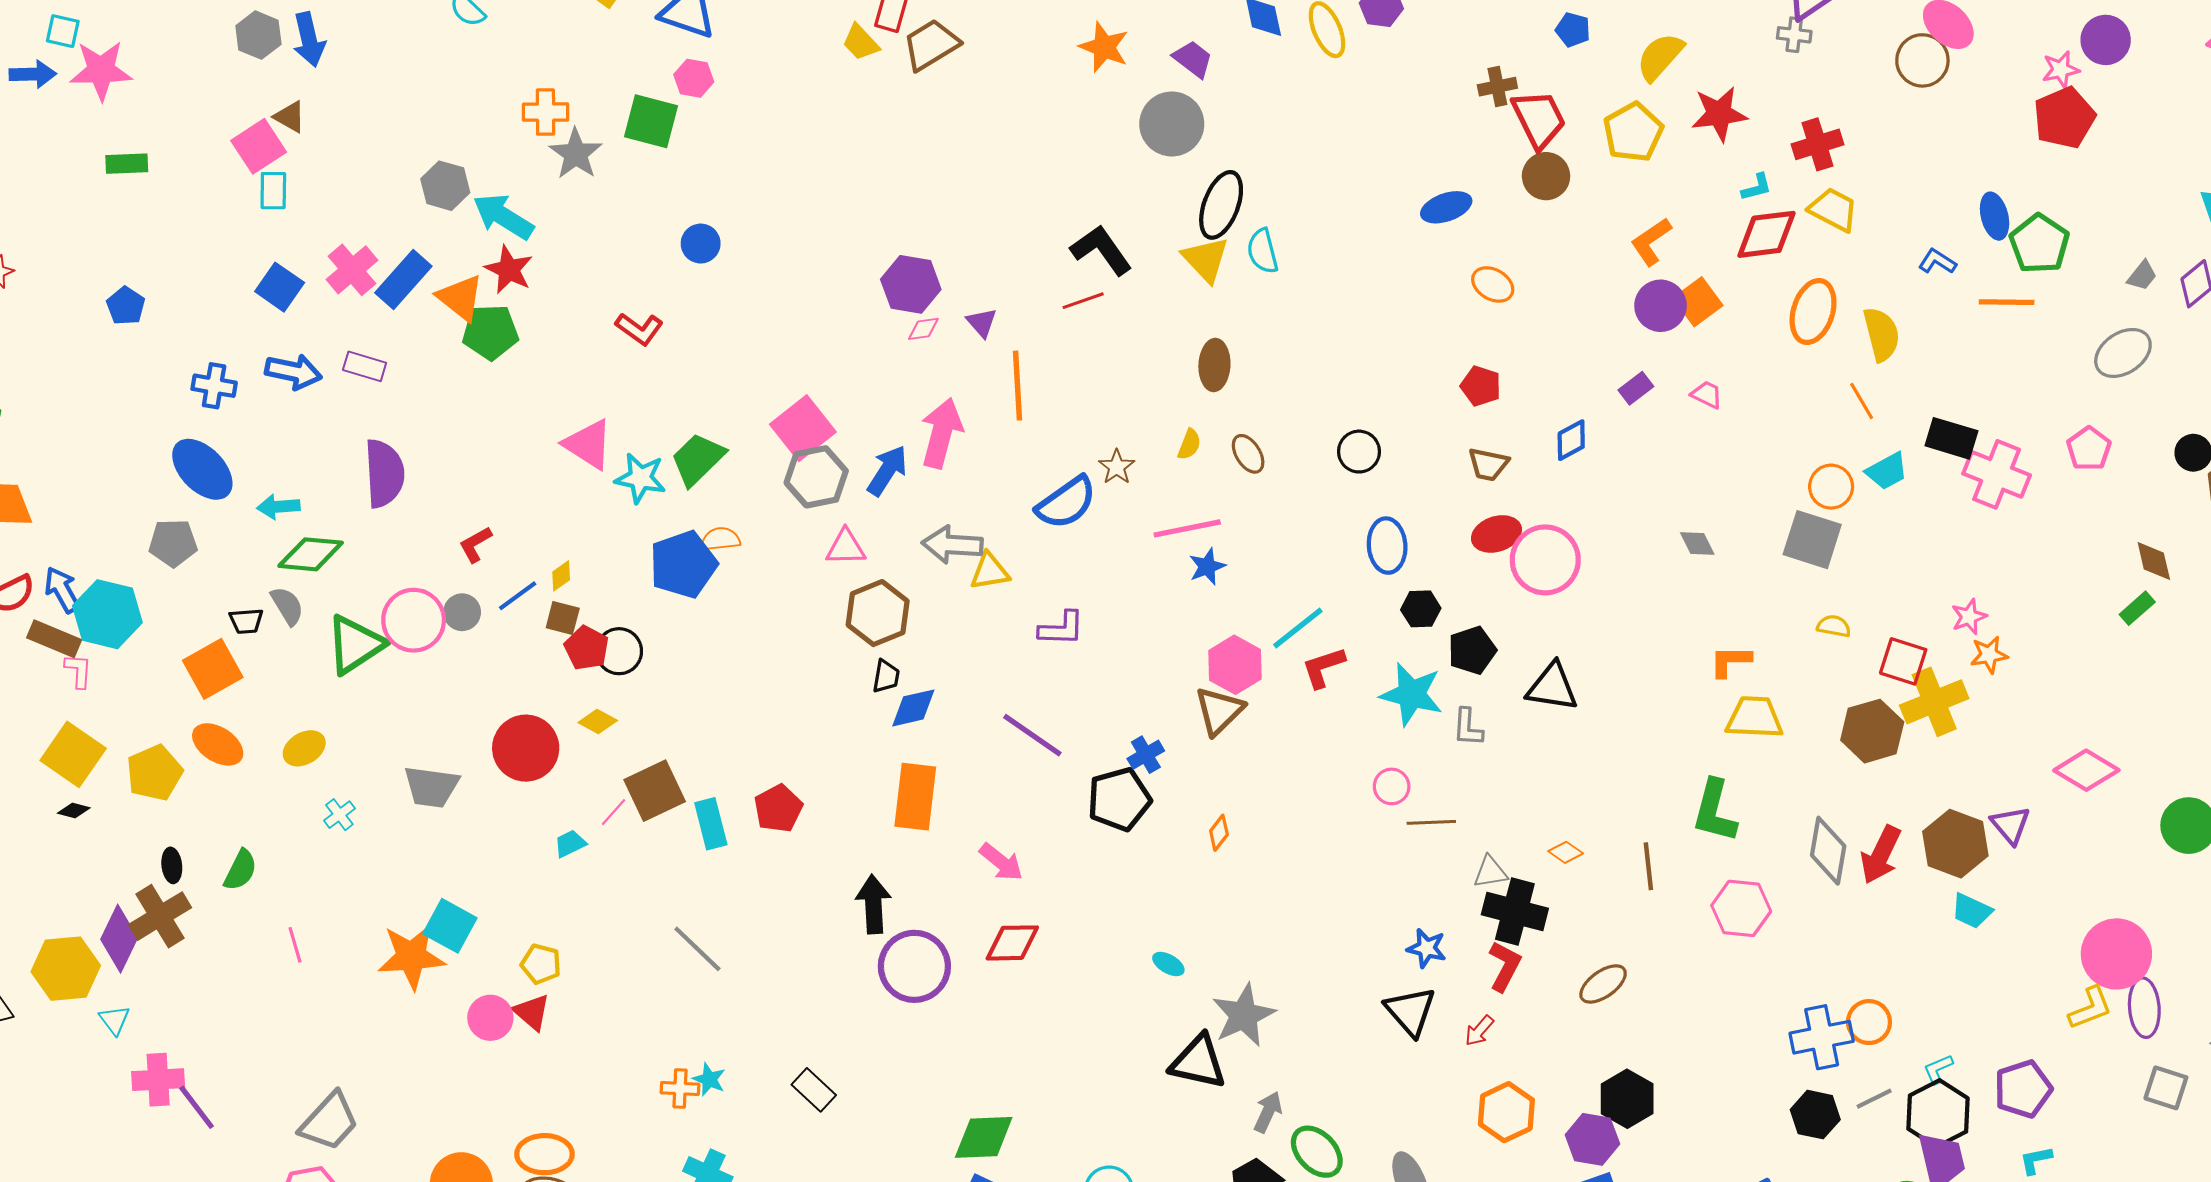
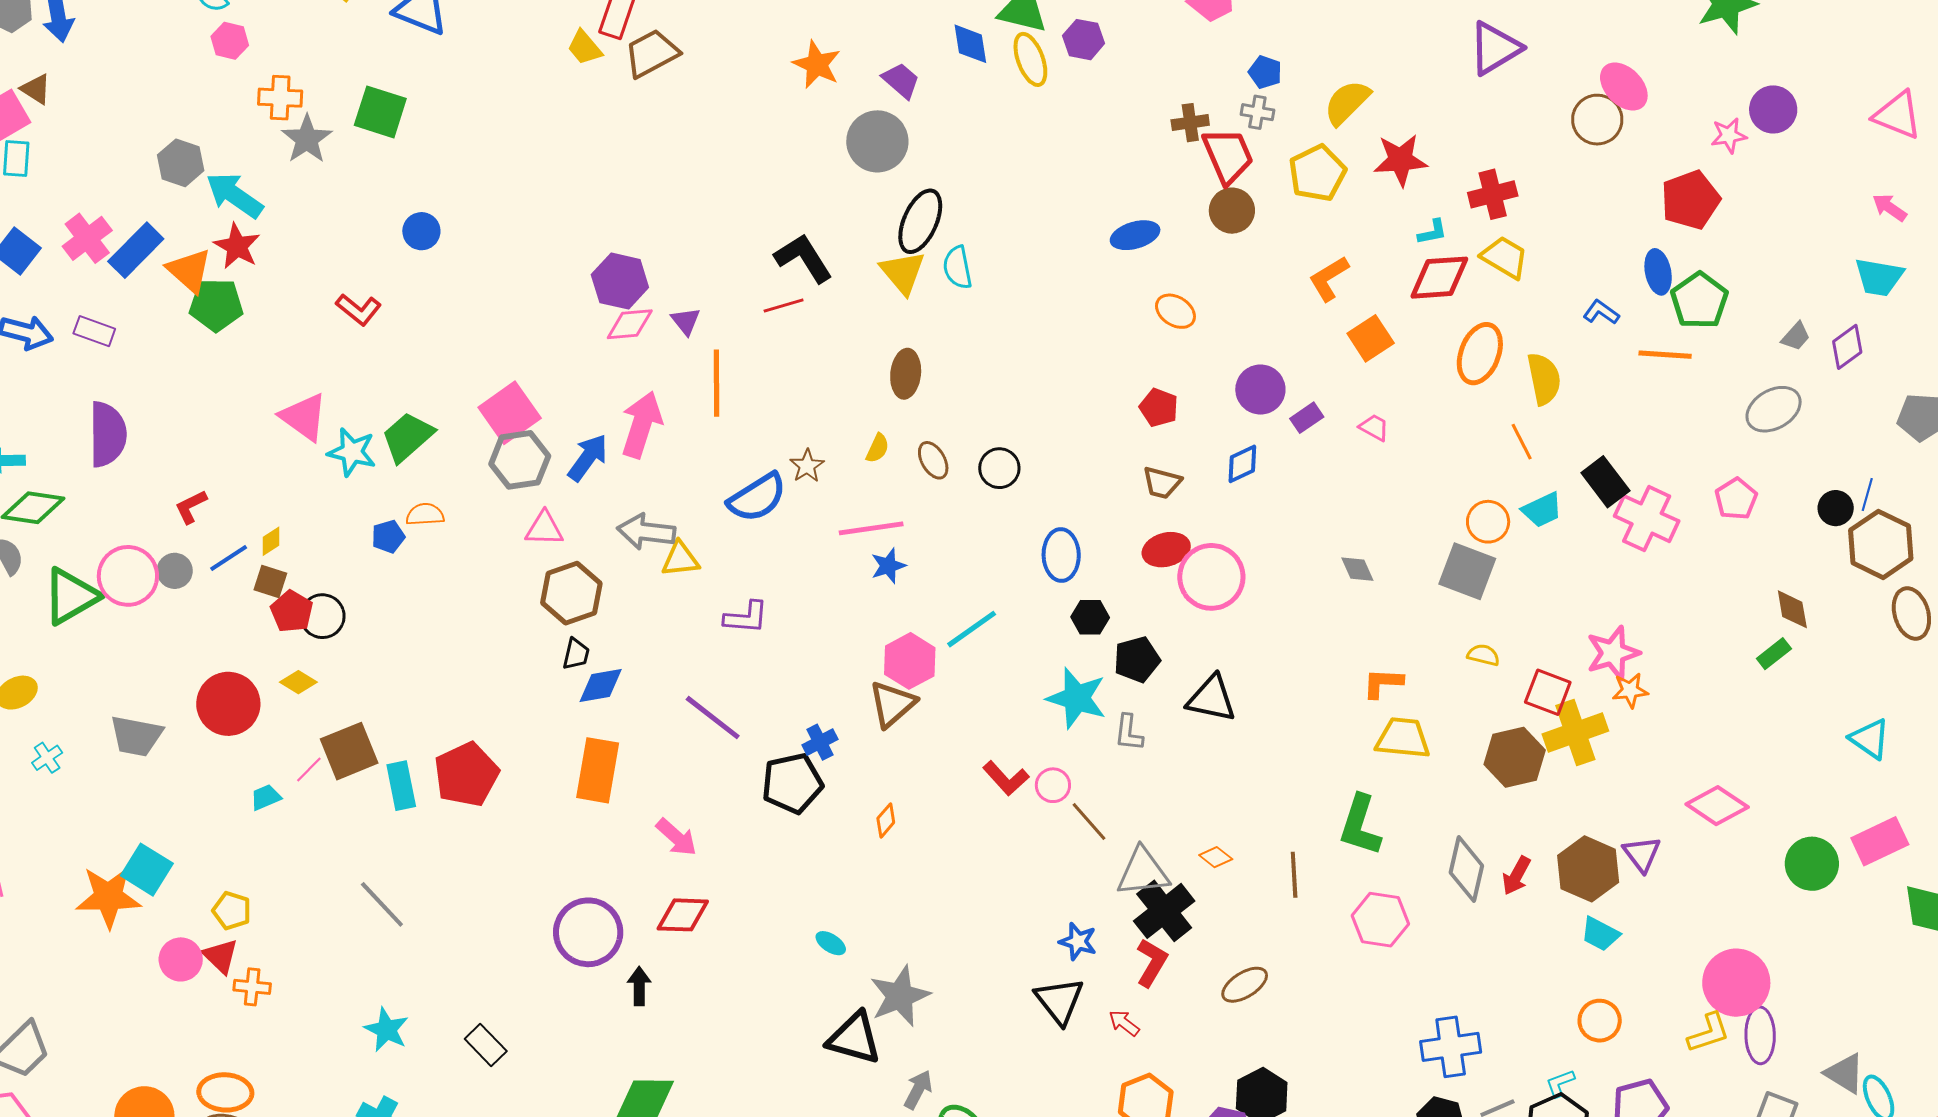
gray cross: (1794, 35) -> (1257, 112), moved
pink hexagon: (694, 78) -> (230, 41), moved
red pentagon: (2064, 118) -> (1690, 200), moved
purple circle: (1661, 306) -> (1260, 390), moved
pink diamond: (923, 329) -> (630, 324), size x1.5
black rectangle: (1951, 438) -> (1605, 482), turned 33
black circle: (1359, 452) -> (999, 468), moved
blue pentagon: (683, 564) -> (388, 537), size x0.5
pink star: (1969, 617) -> (1613, 653), size x1.6
red L-shape: (1323, 667) -> (1006, 778), moved, turned -117
red pentagon: (778, 808) -> (466, 775), size x1.4
brown line: (1431, 822) -> (1089, 822), turned 48
red arrow: (1881, 855) -> (1516, 876), size x0.7
gray triangle: (1490, 872) -> (1143, 872), size x1.6
black arrow: (873, 904) -> (639, 986), moved, size x0.7
black cross: (1515, 911) -> (1164, 911), turned 34
orange circle: (1869, 1022) -> (1600, 1021), moved
red arrow: (1479, 1031) -> (1124, 1023), turned 84
cyan star: (709, 1079) -> (386, 1030), size x1.4
orange cross: (680, 1088) -> (252, 987), moved

